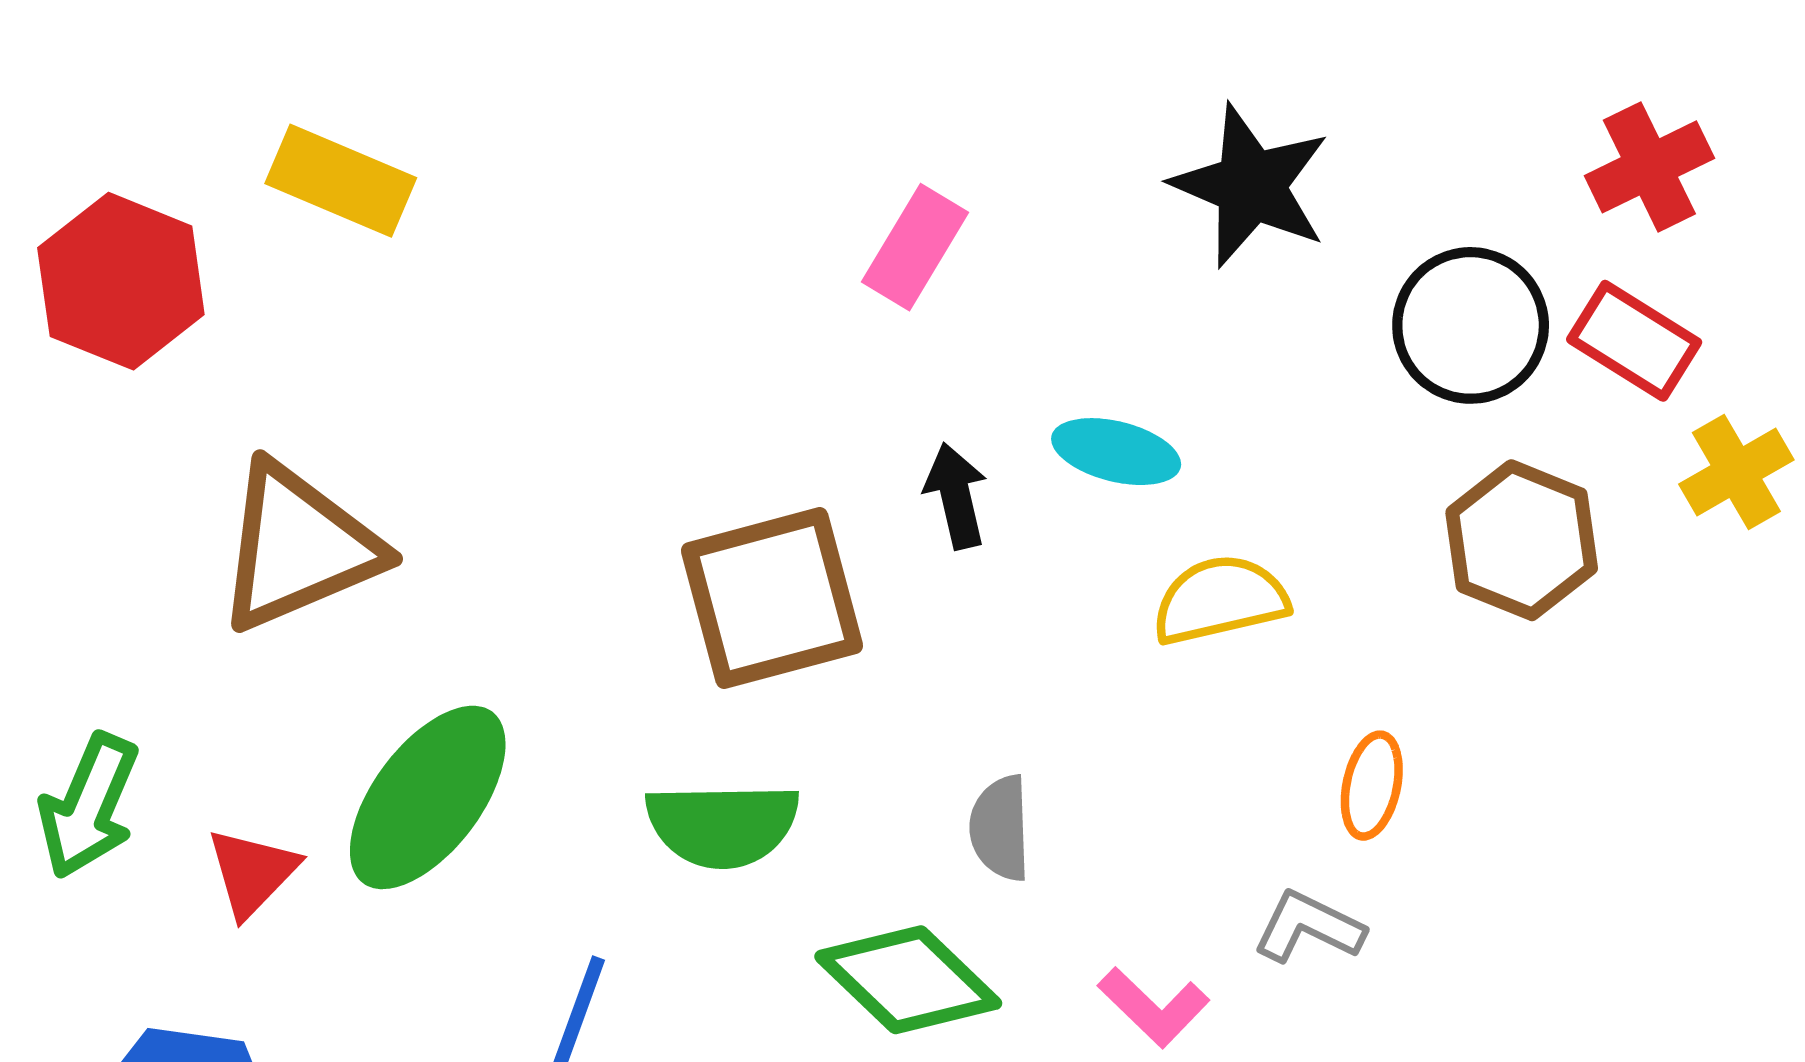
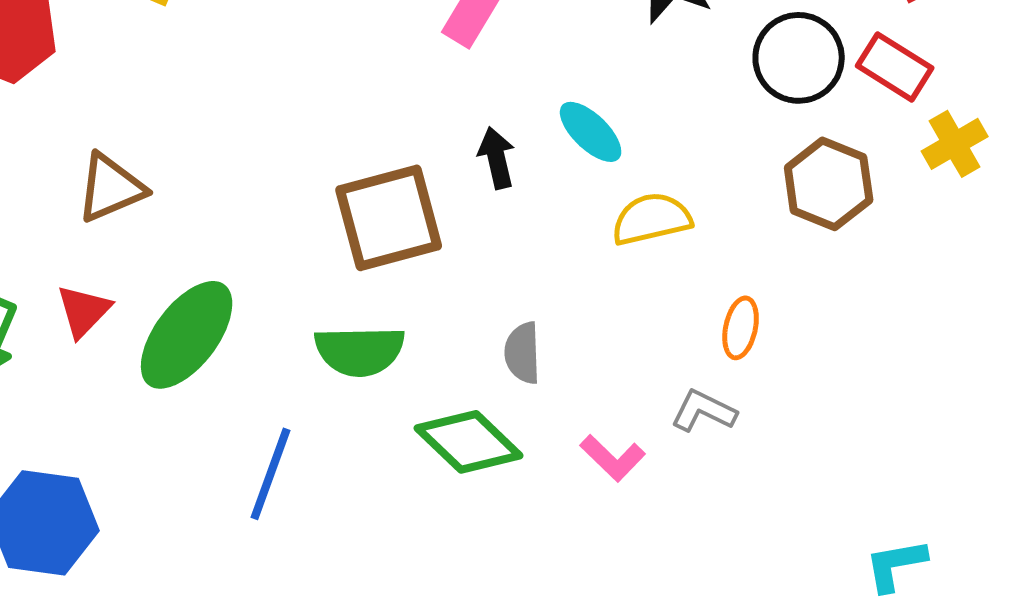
cyan ellipse: (1116, 452) -> (591, 132), turned 30
brown triangle: (298, 547) -> (111, 188), size x0.7
red triangle: (252, 872) -> (84, 311), moved

